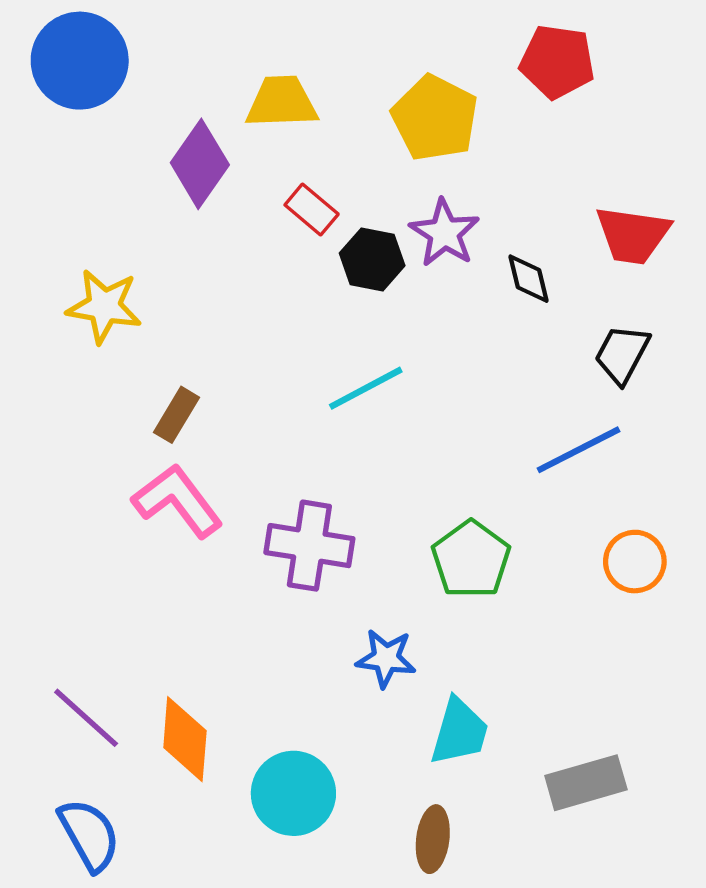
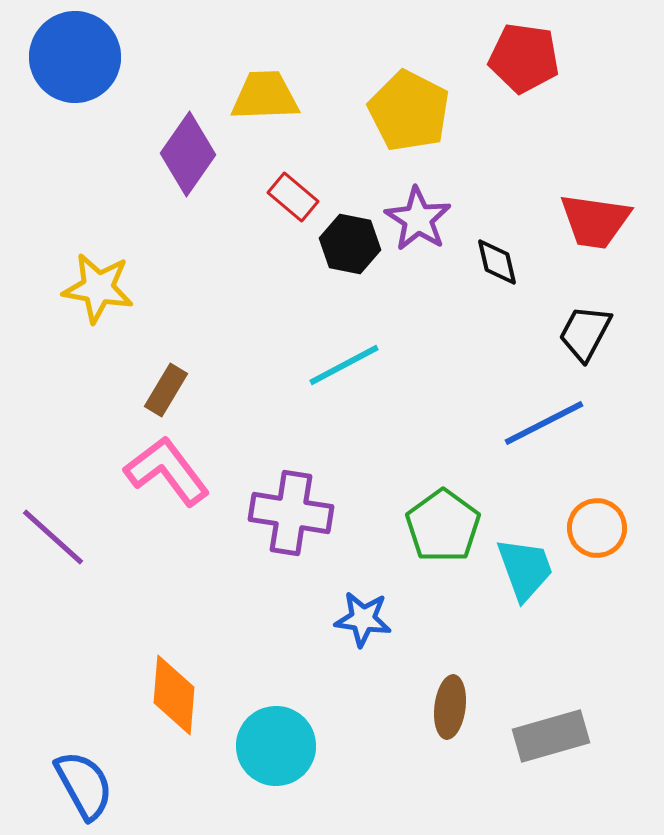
purple line: (86, 718) -> (53, 537), moved
cyan trapezoid: (459, 732) -> (525, 569), moved, turned -36
brown ellipse: (433, 839) -> (450, 707), moved

